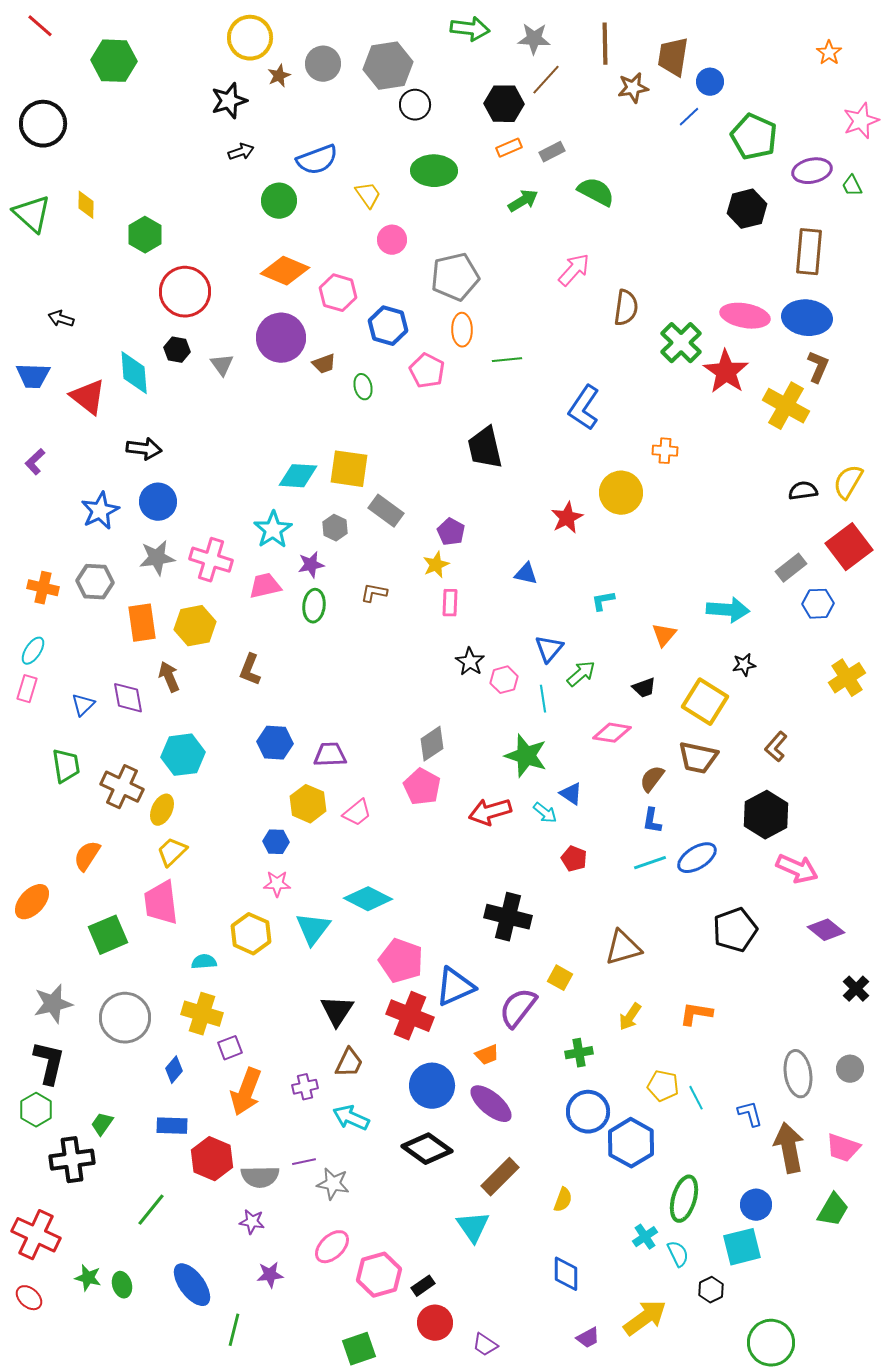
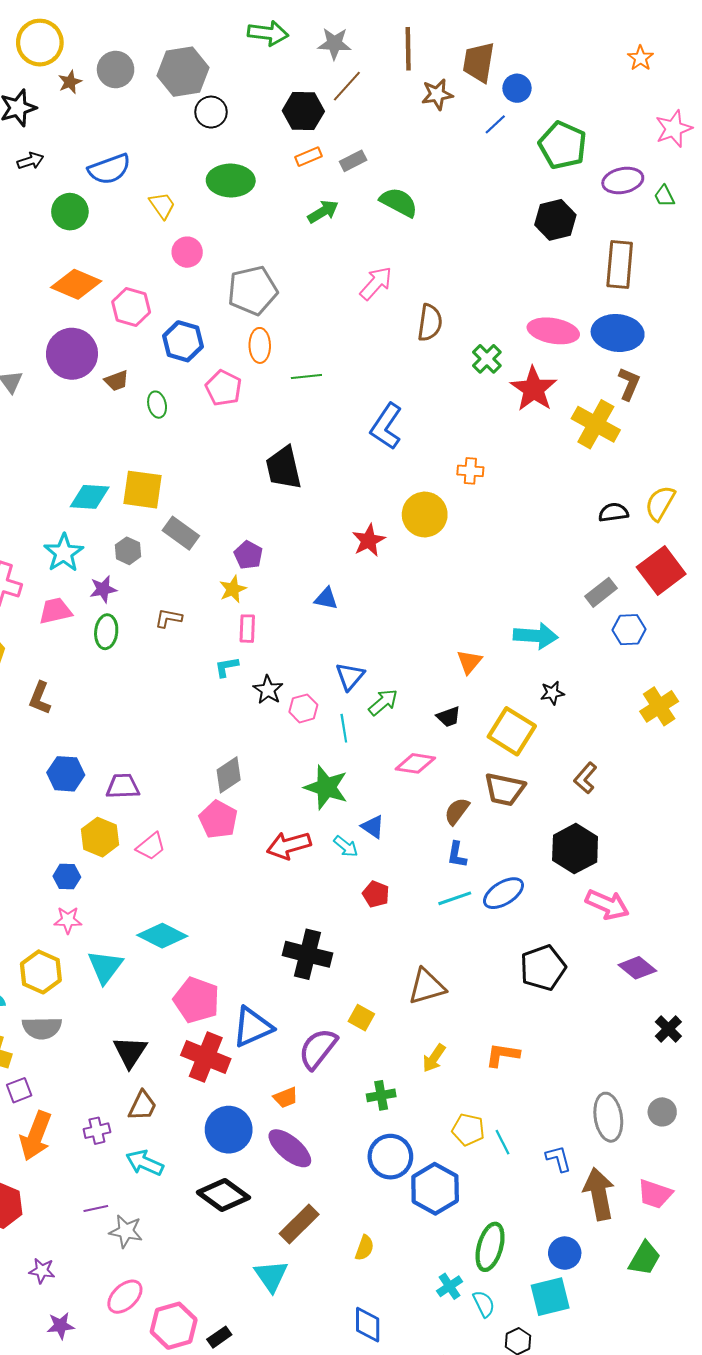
green cross: (681, 343) -> (487, 359), size x0.7
cyan L-shape: (603, 601) -> (227, 667), moved
gray semicircle: (260, 1177) -> (42, 1028), moved

